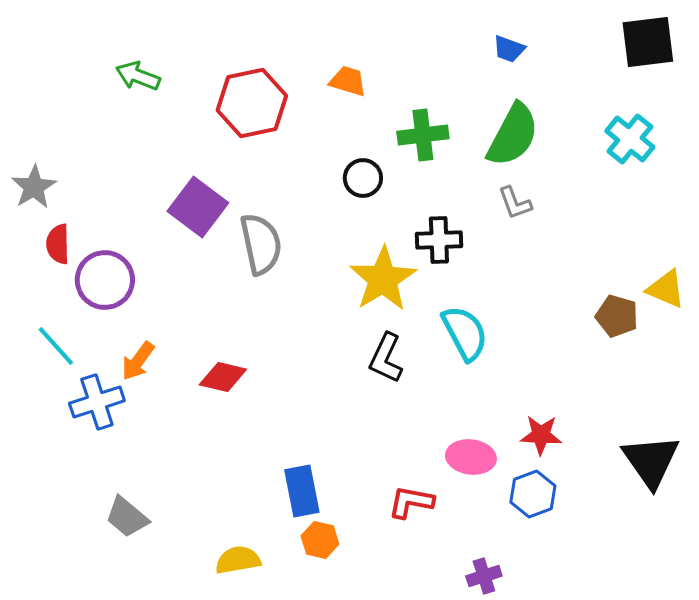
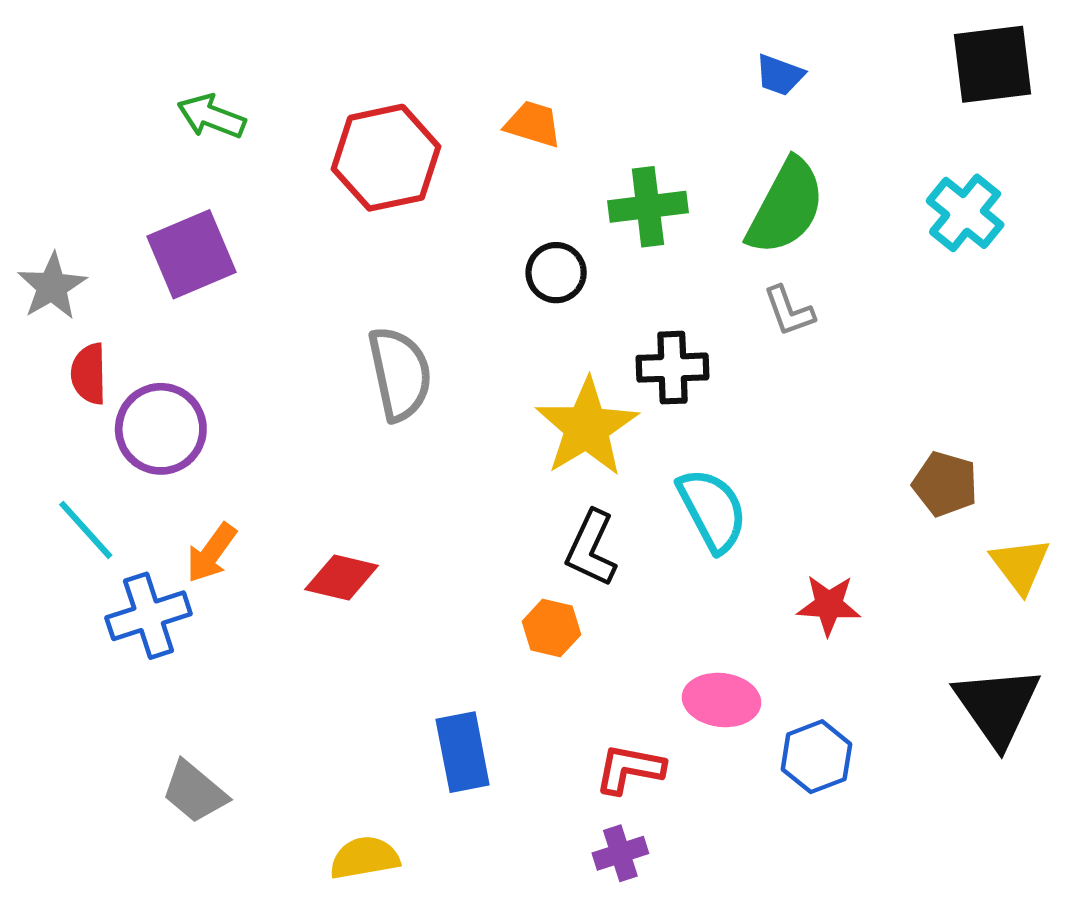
purple square: (198, 207) -> (191, 254), moved, turned 30
yellow triangle: (666, 289) -> (1020, 565), moved, turned 30
red star: (541, 435) -> (829, 605), moved
orange hexagon: (320, 540) -> (551, 628), moved
purple cross: (484, 576) -> (620, 853), moved

